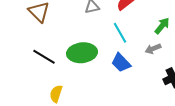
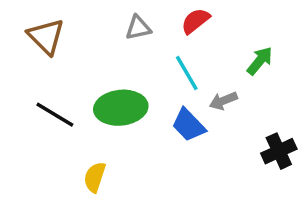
gray arrow: (153, 49) -> (223, 101), moved
yellow semicircle: (56, 94) -> (95, 177), moved

